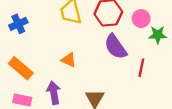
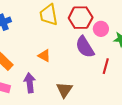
pink circle: (141, 19) -> (101, 29), moved

